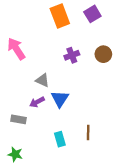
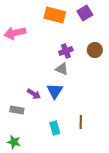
orange rectangle: (60, 16) -> (55, 15), turned -55
pink arrow: (16, 49) -> (15, 33), moved, turned -70
gray triangle: (42, 80) -> (62, 69), moved
purple arrow: (37, 102) -> (34, 94), turned -120

